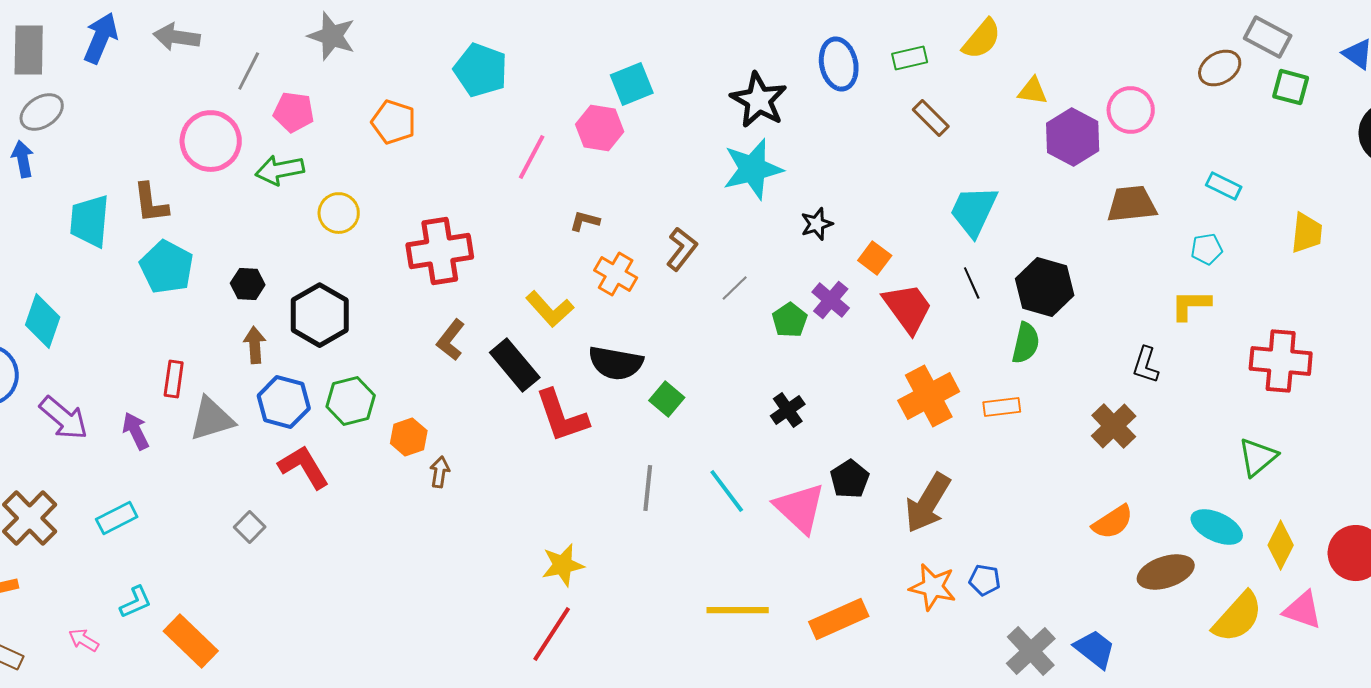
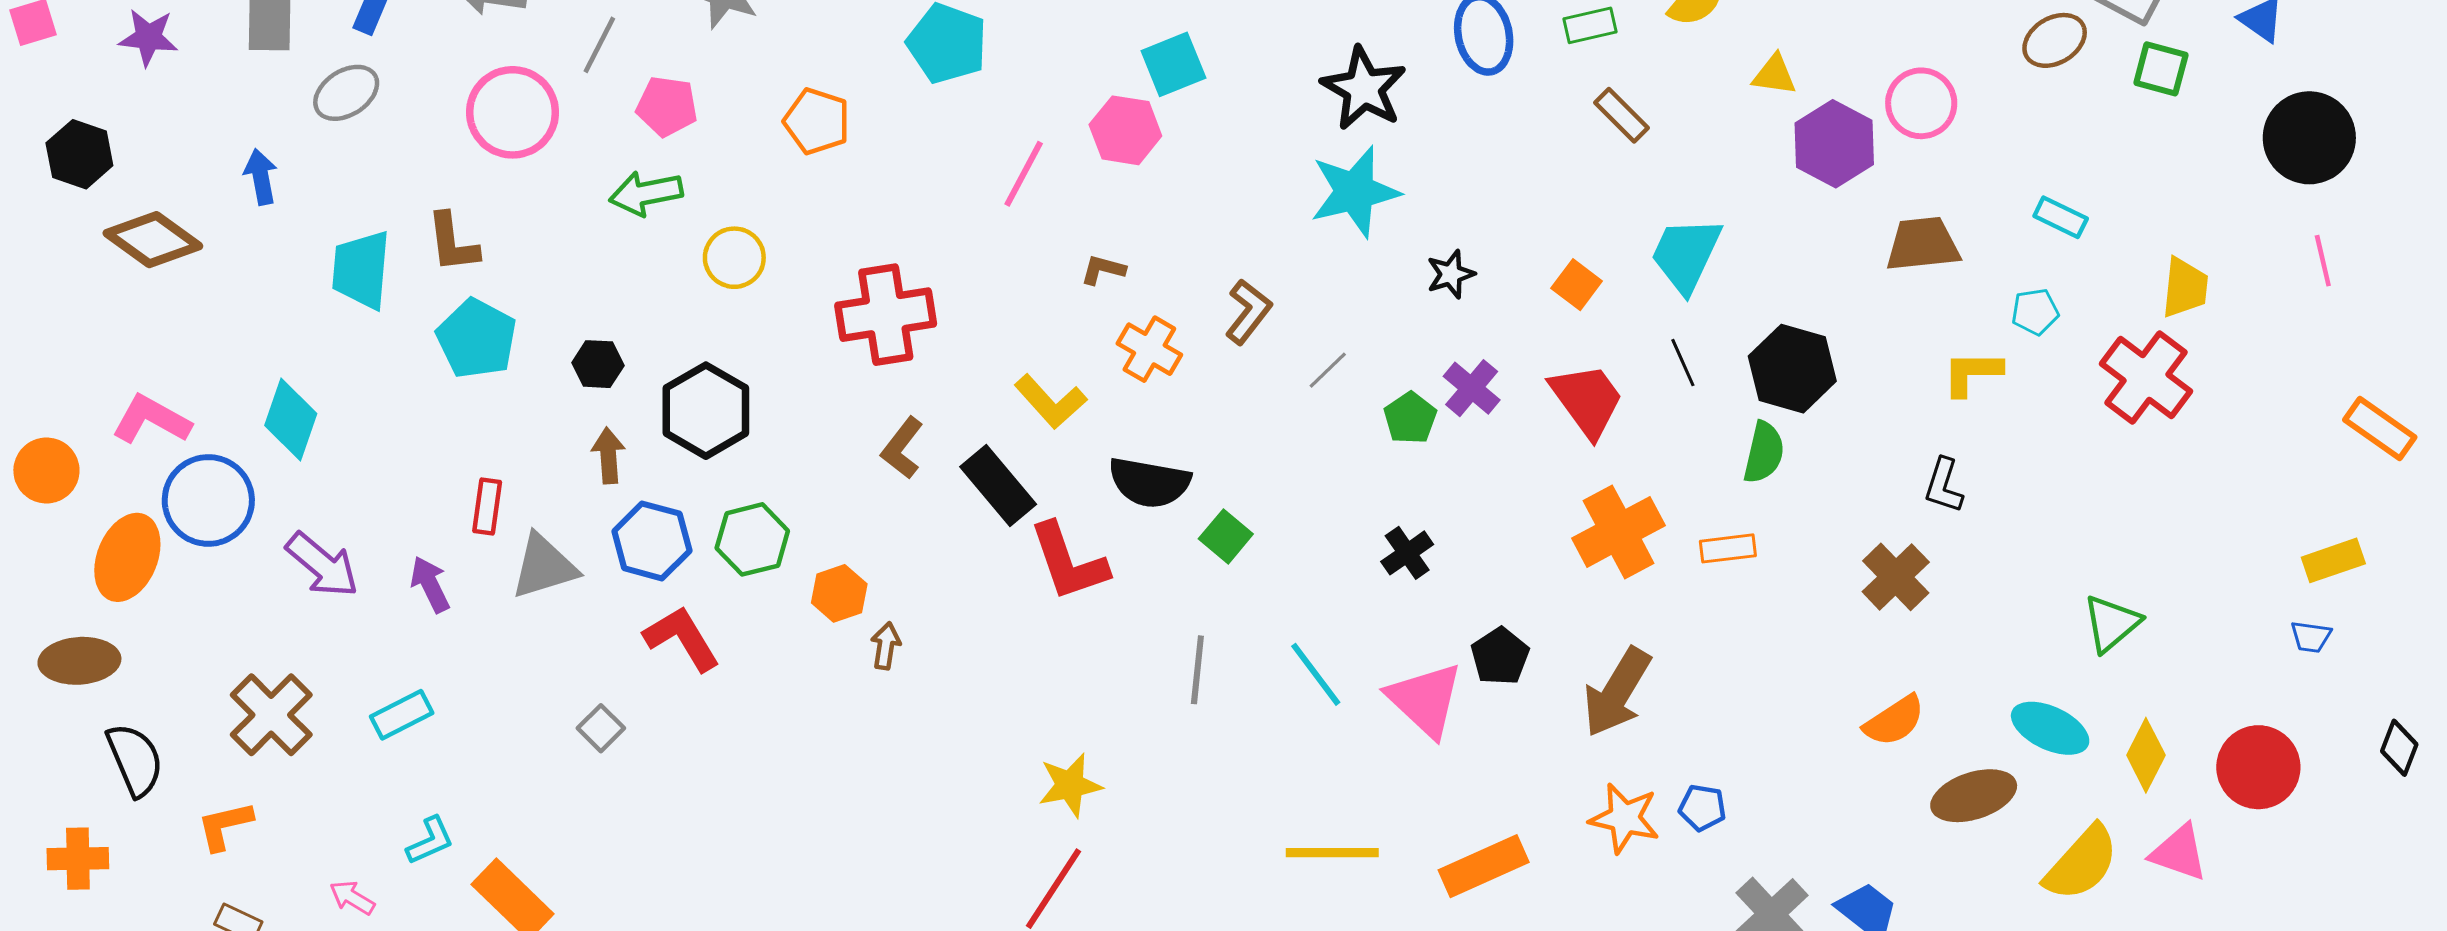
gray ellipse: (42, 112) -> (346, 93), moved
pink circle: (211, 141) -> (513, 112), moved
orange square: (875, 258) -> (1577, 285), moved
yellow L-shape: (1191, 305) -> (1972, 373), moved
red cross: (1281, 361) -> (2146, 378), moved, turned 32

